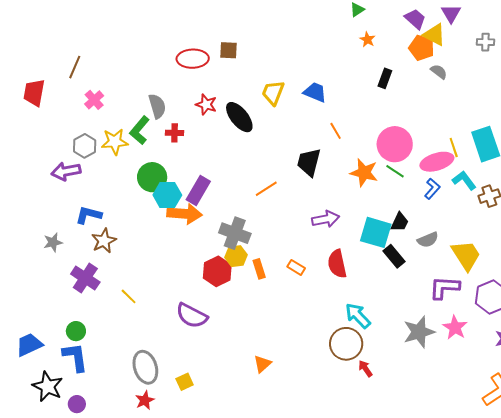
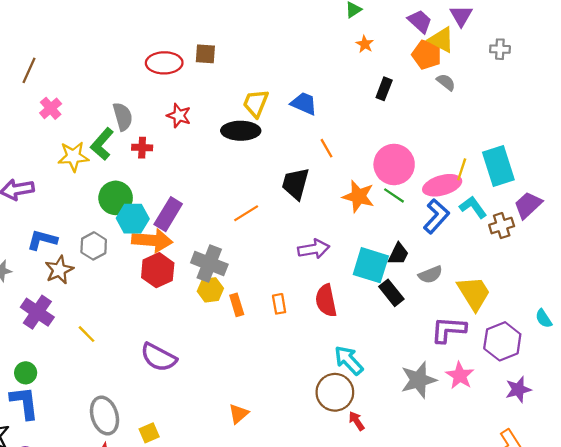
black ellipse: (239, 117) -> (241, 131), moved, turned -52
gray hexagon: (85, 146) -> (94, 246), moved
yellow line: (454, 147) -> (462, 169), turned 36
blue L-shape: (432, 189) -> (436, 216), size x1.4
orange rectangle: (296, 267) -> (279, 304), turned 48
red hexagon: (217, 271) -> (158, 270), moved

